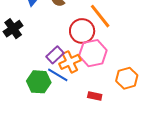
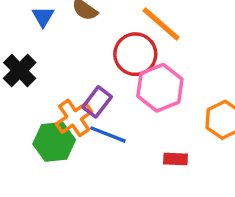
orange cross: (70, 62) -> (74, 118), moved
green hexagon: (39, 82) -> (54, 142), moved

